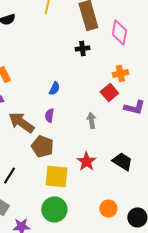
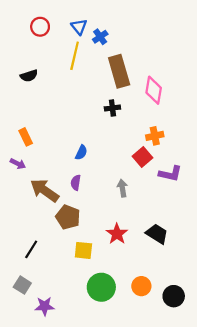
yellow square: (56, 176) -> (83, 250), size x0.7
green circle: (54, 209) -> (101, 287), moved

